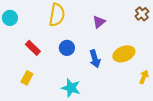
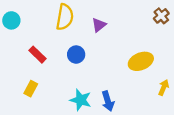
purple triangle: (99, 22) -> (99, 25), moved
blue arrow: (95, 59) -> (108, 101), moved

